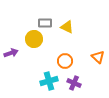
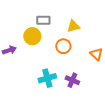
yellow triangle: (67, 27) -> (73, 26), moved, turned -40
orange circle: (65, 61) -> (63, 46), moved

